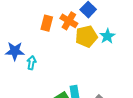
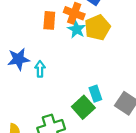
cyan star: (107, 36) -> (77, 29), moved

